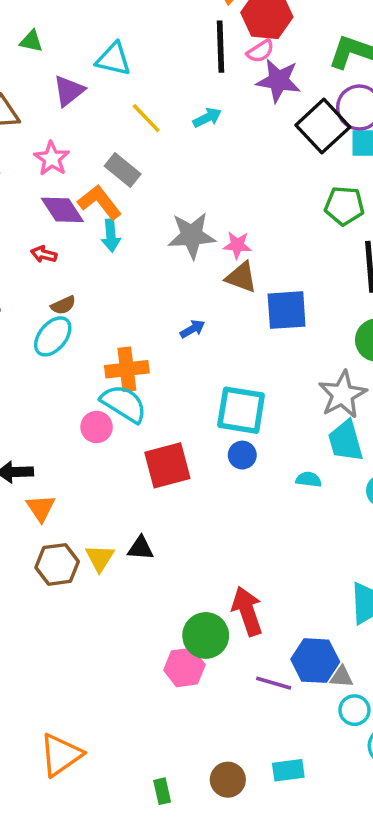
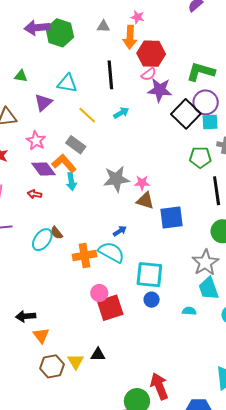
black line: (221, 47) -> (110, 75), moved
brown semicircle: (63, 305) -> (57, 233), moved, turned 80
cyan semicircle: (124, 404) -> (111, 252), moved
pink circle: (97, 427) -> (99, 293), moved

